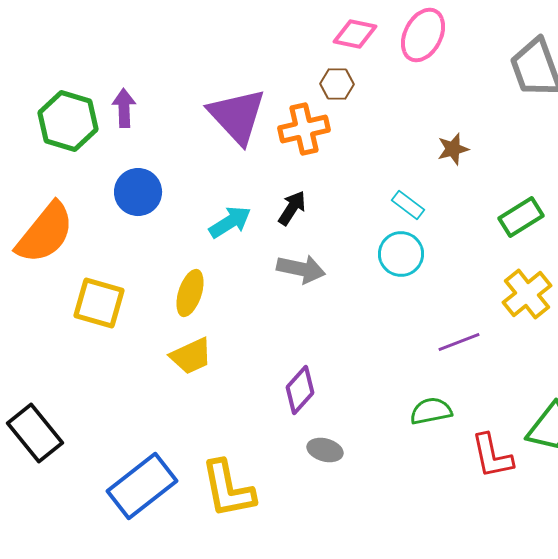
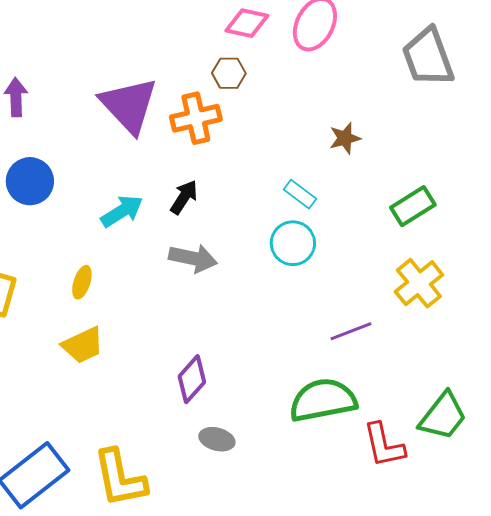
yellow ellipse: (190, 293) -> (82, 282), size x0.7
green semicircle: (431, 411) -> (323, 400), size x1.6

